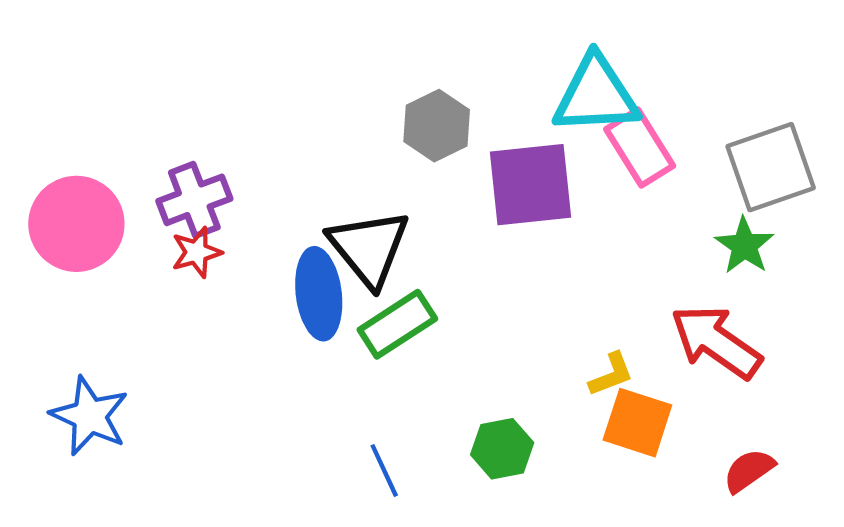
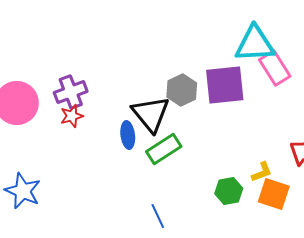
gray hexagon: (437, 126) -> (182, 90), moved
blue ellipse: (319, 294) -> (128, 135), size x0.7
green hexagon: (502, 449) -> (229, 191), moved

